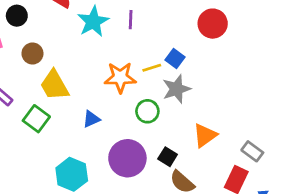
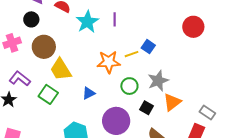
red circle: (213, 24) -> (193, 27), moved
brown circle: (32, 53) -> (44, 47), size x1.5
gray star: (176, 89) -> (158, 81), moved
black square: (168, 157) -> (147, 108), moved

